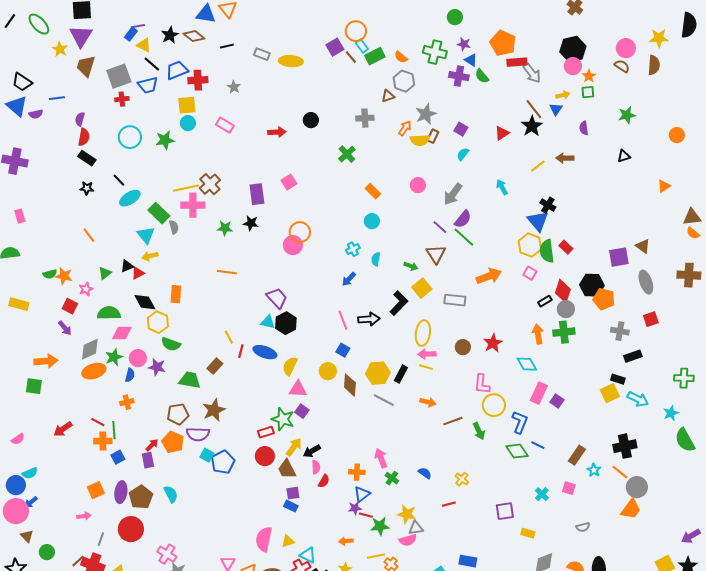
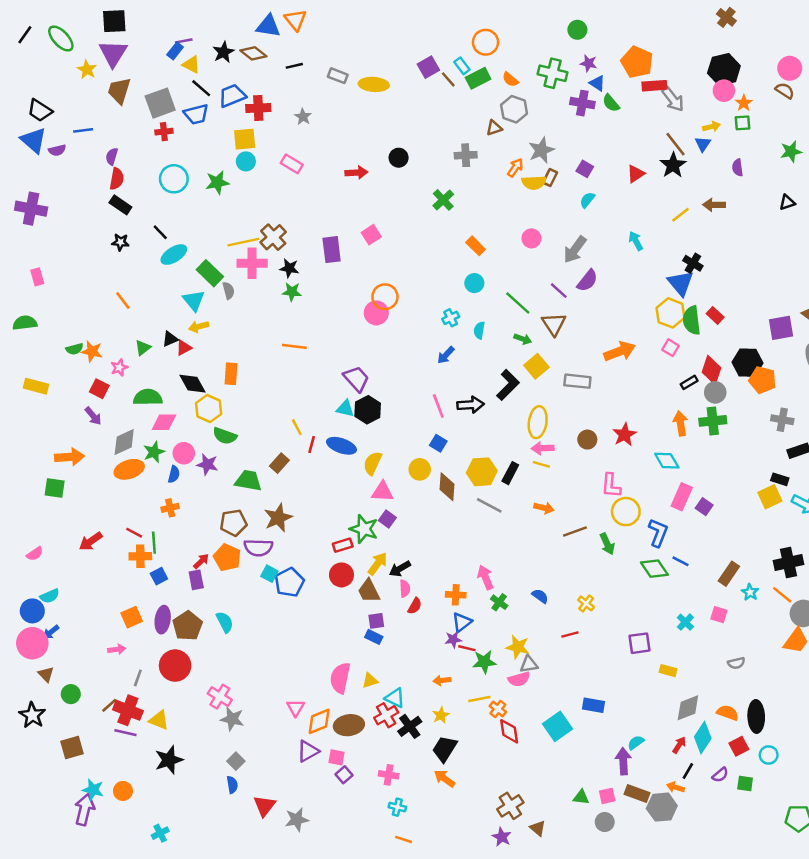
orange circle: (356, 31) -> (486, 42), moved
black star: (251, 223) -> (289, 268), moved
green line: (464, 237) -> (518, 303), moved

